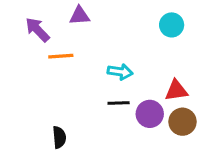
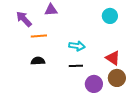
red triangle: (176, 90) -> (113, 58), turned 42
purple circle: (150, 114) -> (94, 84), moved
black semicircle: (59, 137) -> (38, 61), moved, turned -88

